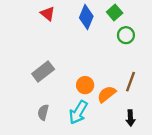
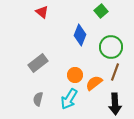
blue diamond: (86, 17) -> (80, 35), moved
green circle: (126, 35) -> (111, 47), moved, size x1.5
black arrow: (130, 118) -> (115, 104), size x1.5

